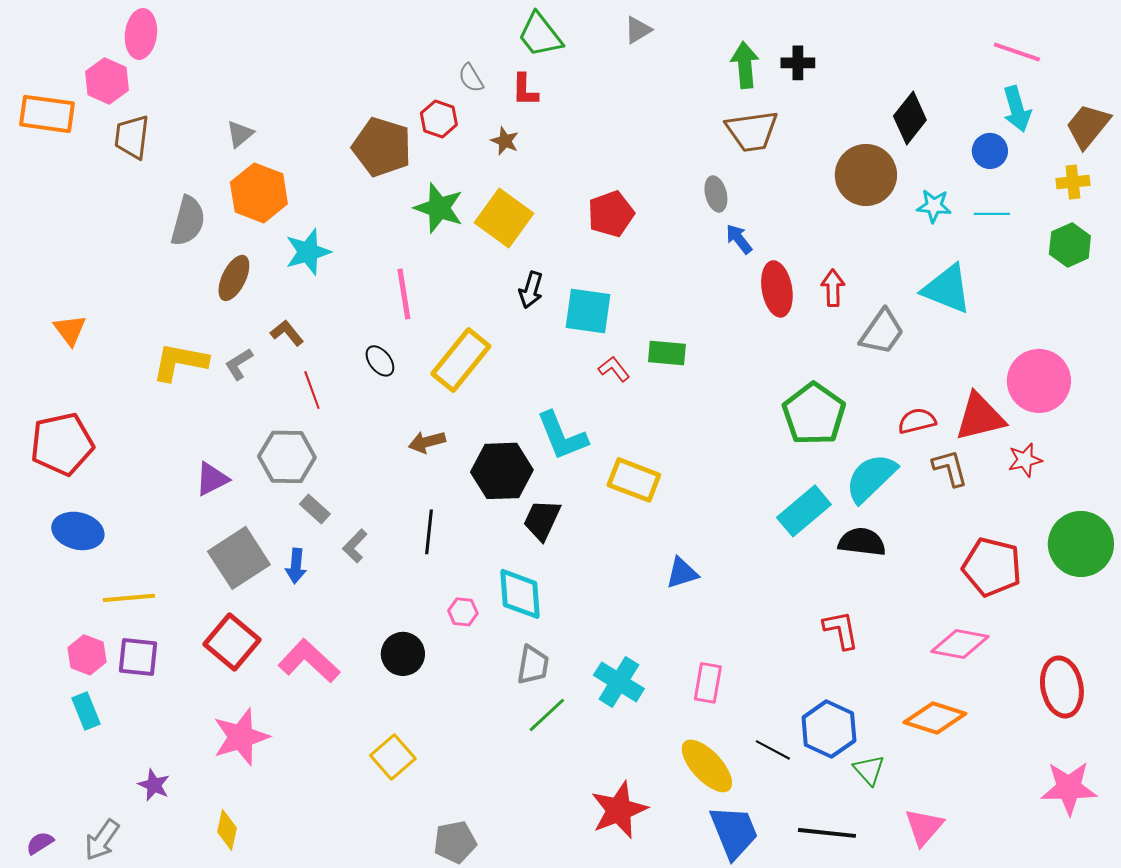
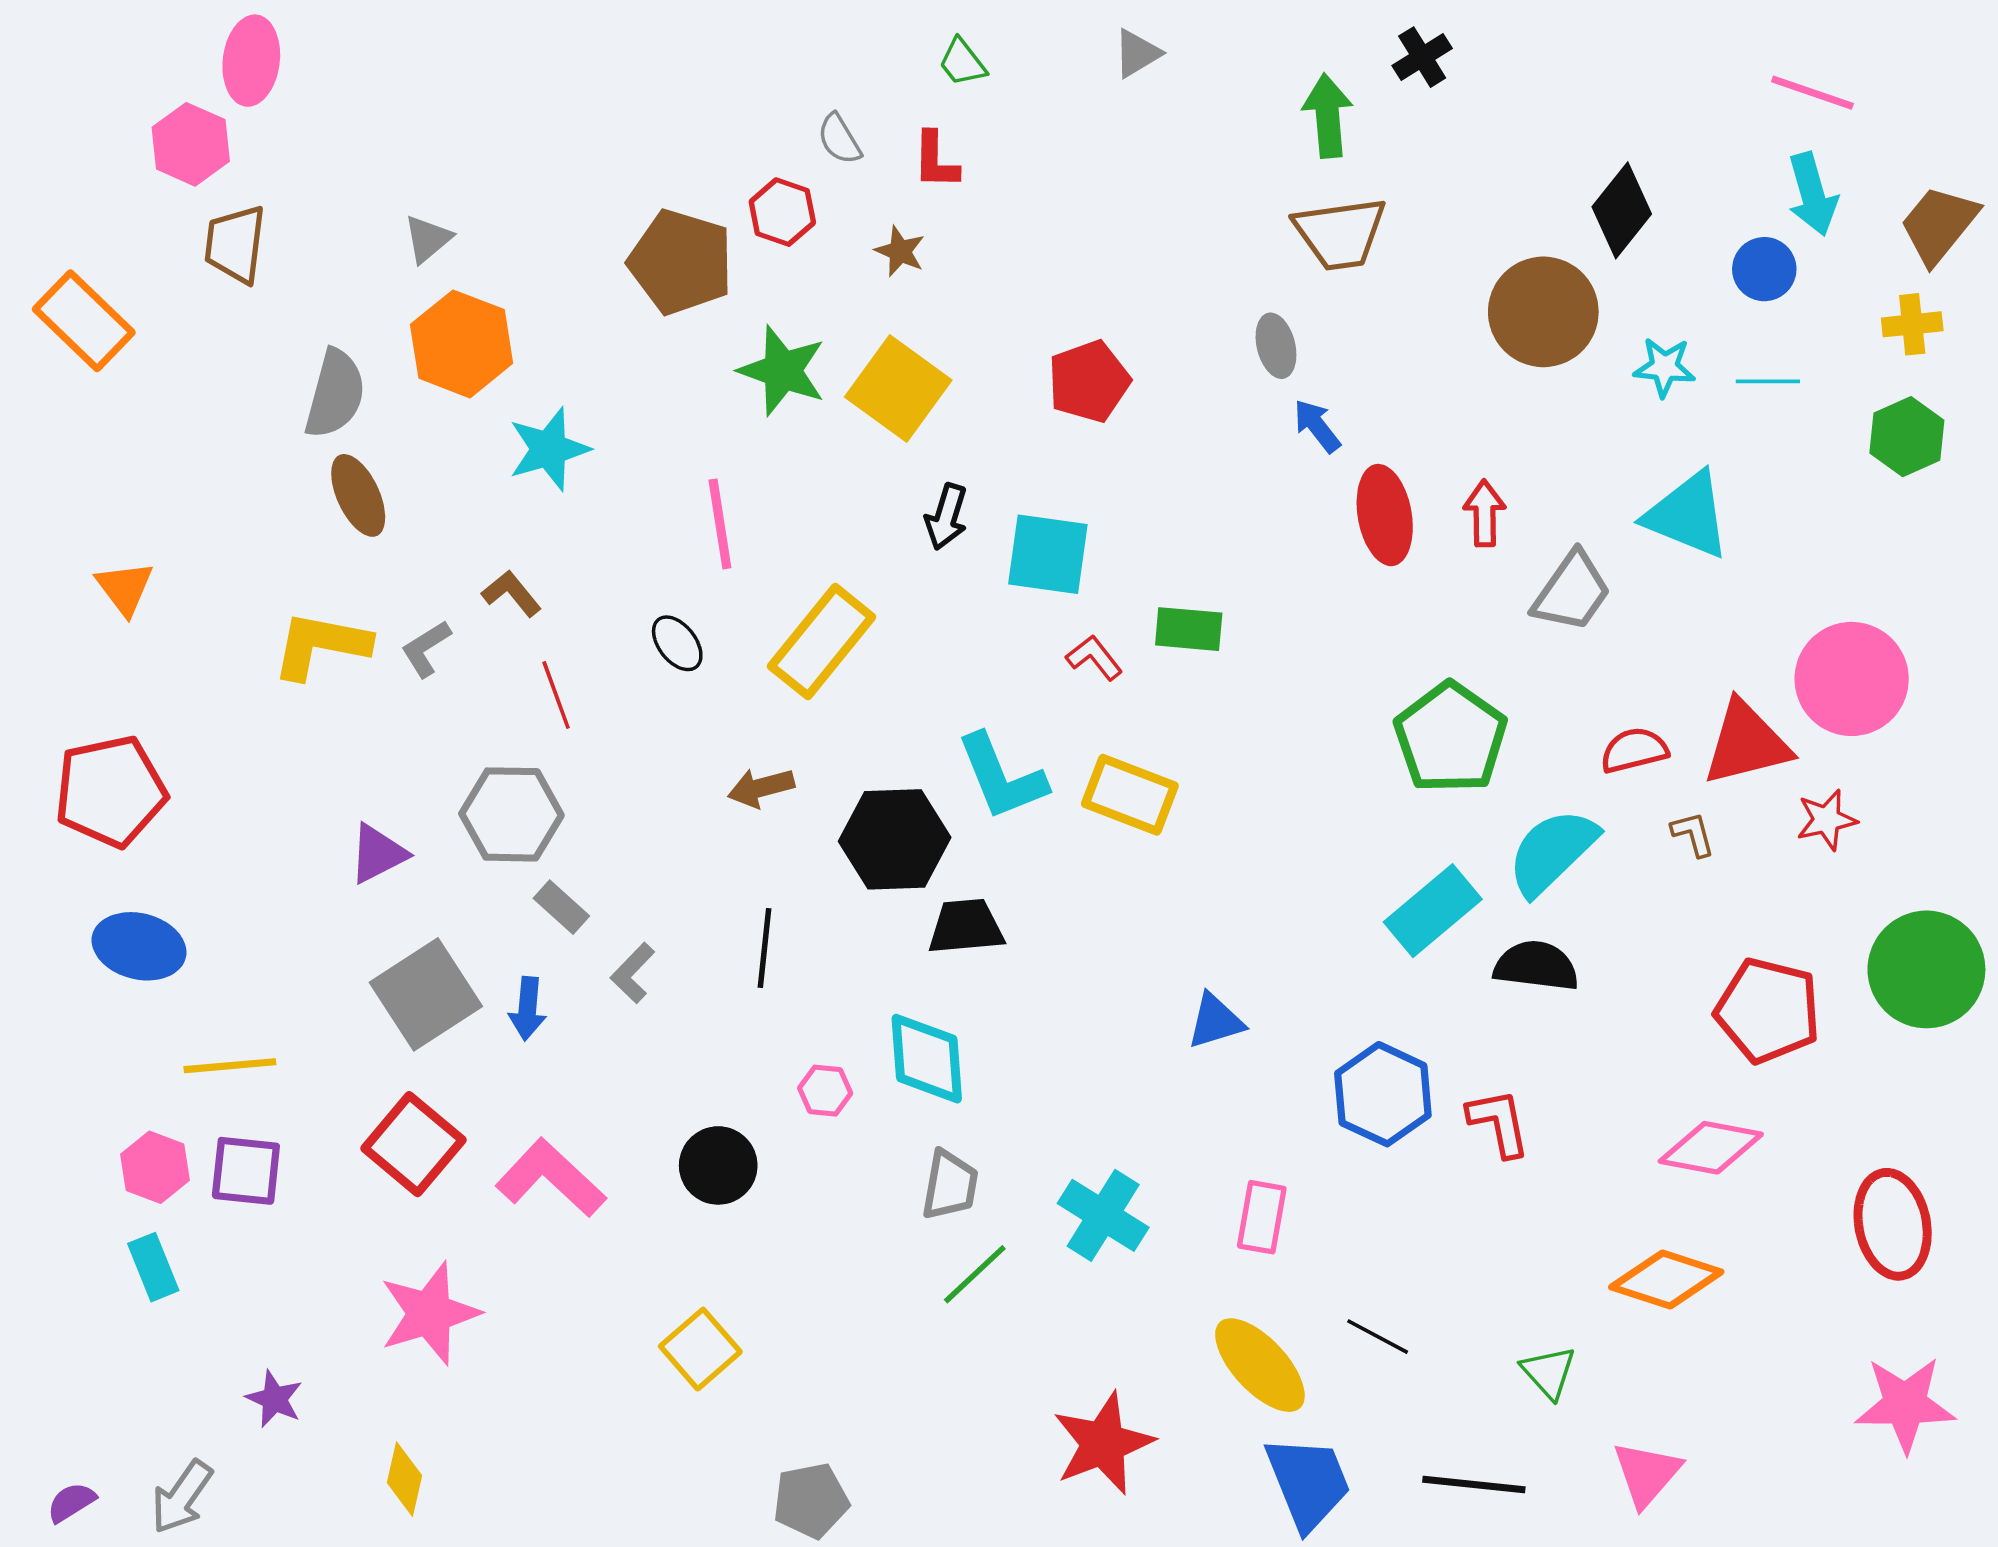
green trapezoid: (540, 35) -> (962, 62), size x0.6
black cross: (798, 63) -> (1422, 57), moved, turned -32
orange rectangle: (47, 114) -> (84, 321), moved, turned 36
brown ellipse: (234, 278) -> (358, 495), moved, turned -51
brown L-shape: (950, 468) -> (1693, 834), size x0.7
yellow rectangle: (634, 480) -> (1130, 795), moved
black trapezoid: (542, 520) -> (966, 927), turned 60
blue hexagon: (829, 729) -> (1383, 1094), moved

